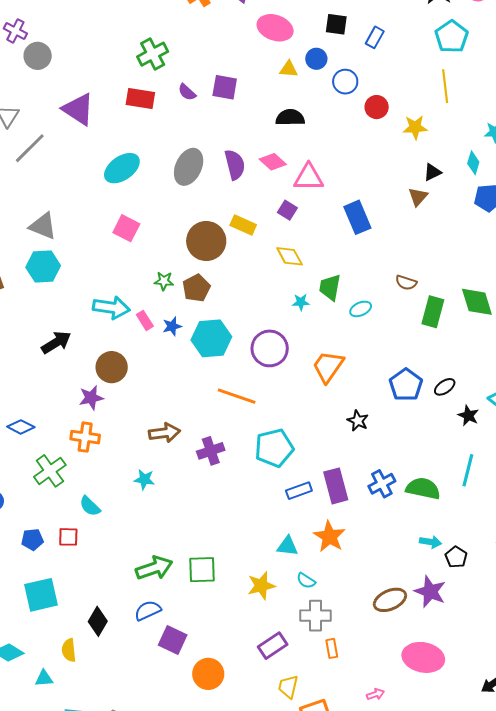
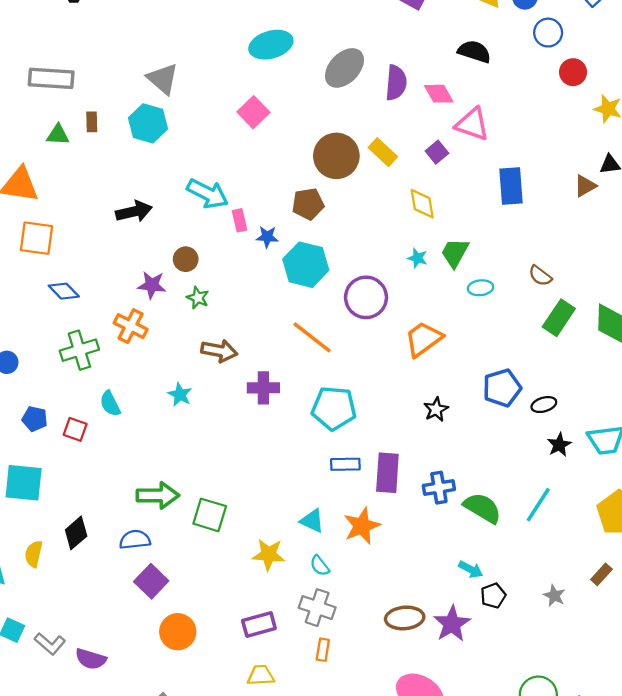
green star: (164, 281) -> (198, 298), moved
brown circle: (112, 367) -> (186, 259), size x0.7
yellow trapezoid: (288, 687) -> (261, 675), turned 55

